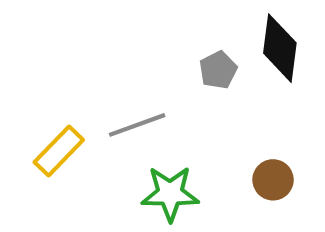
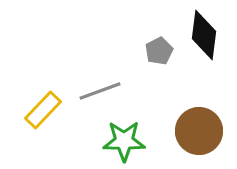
brown circle: (273, 180) -> (199, 131), size x1.6

